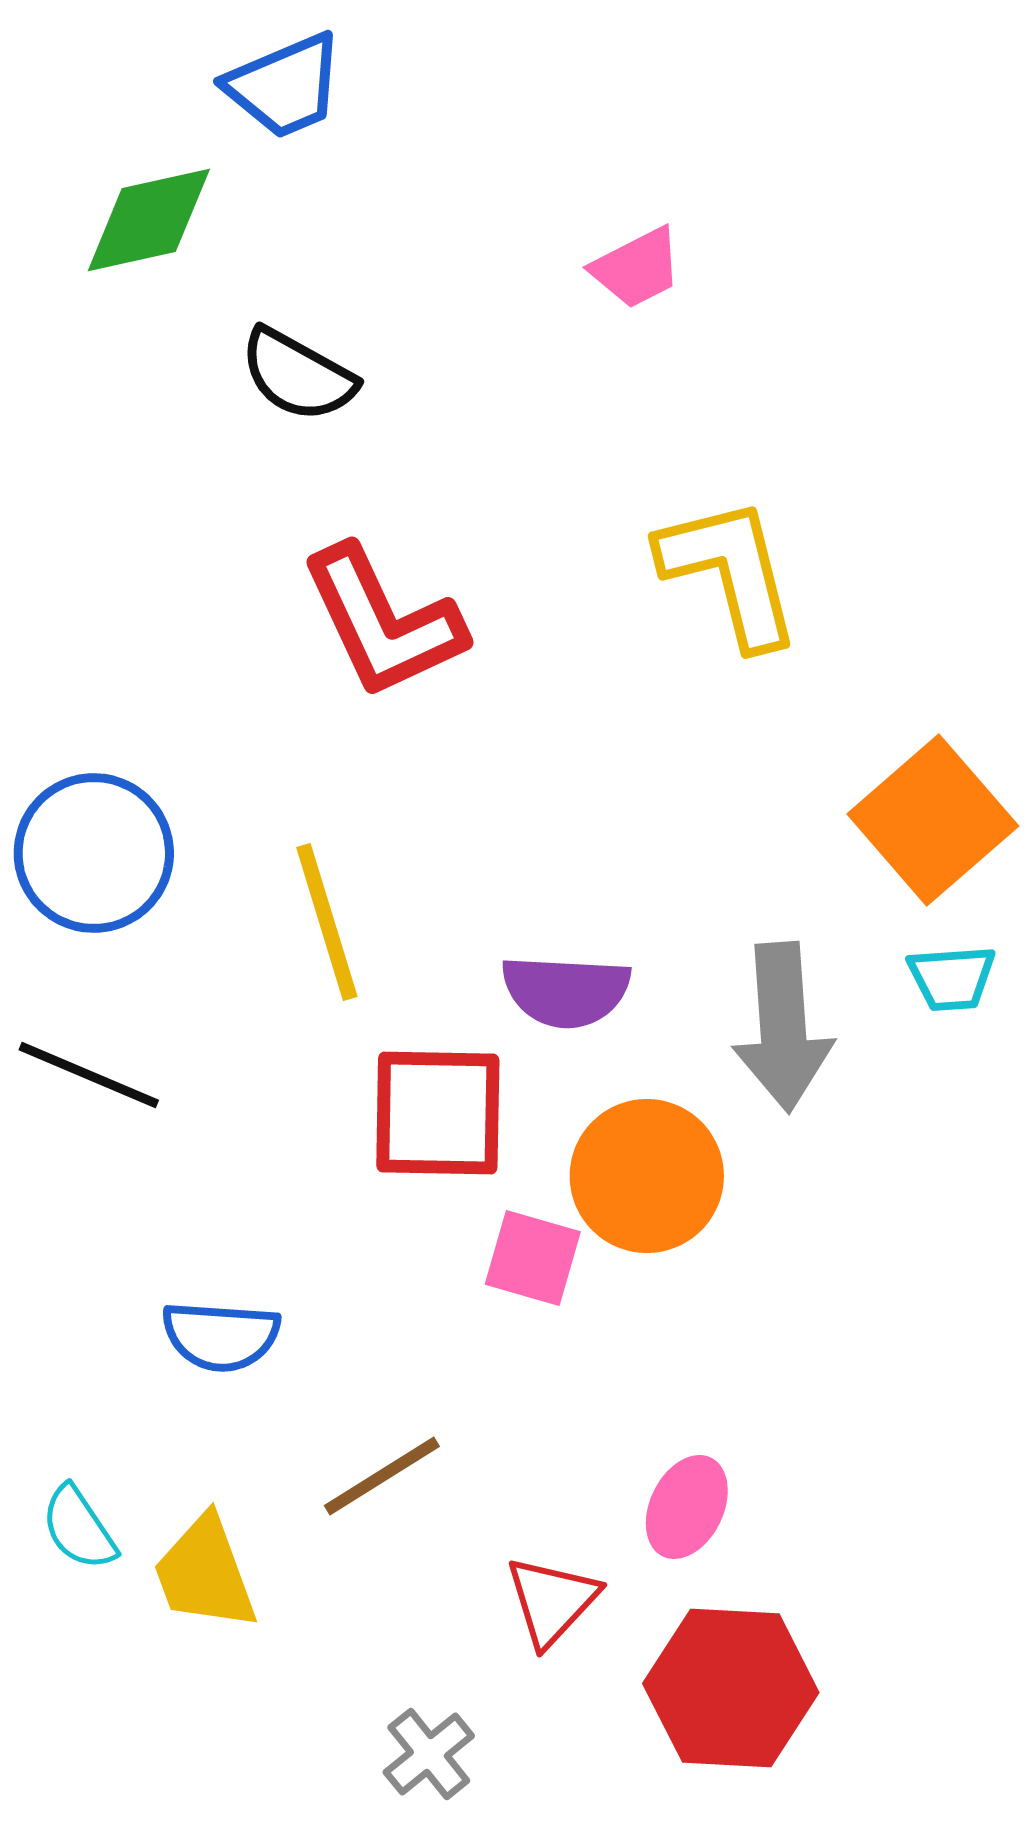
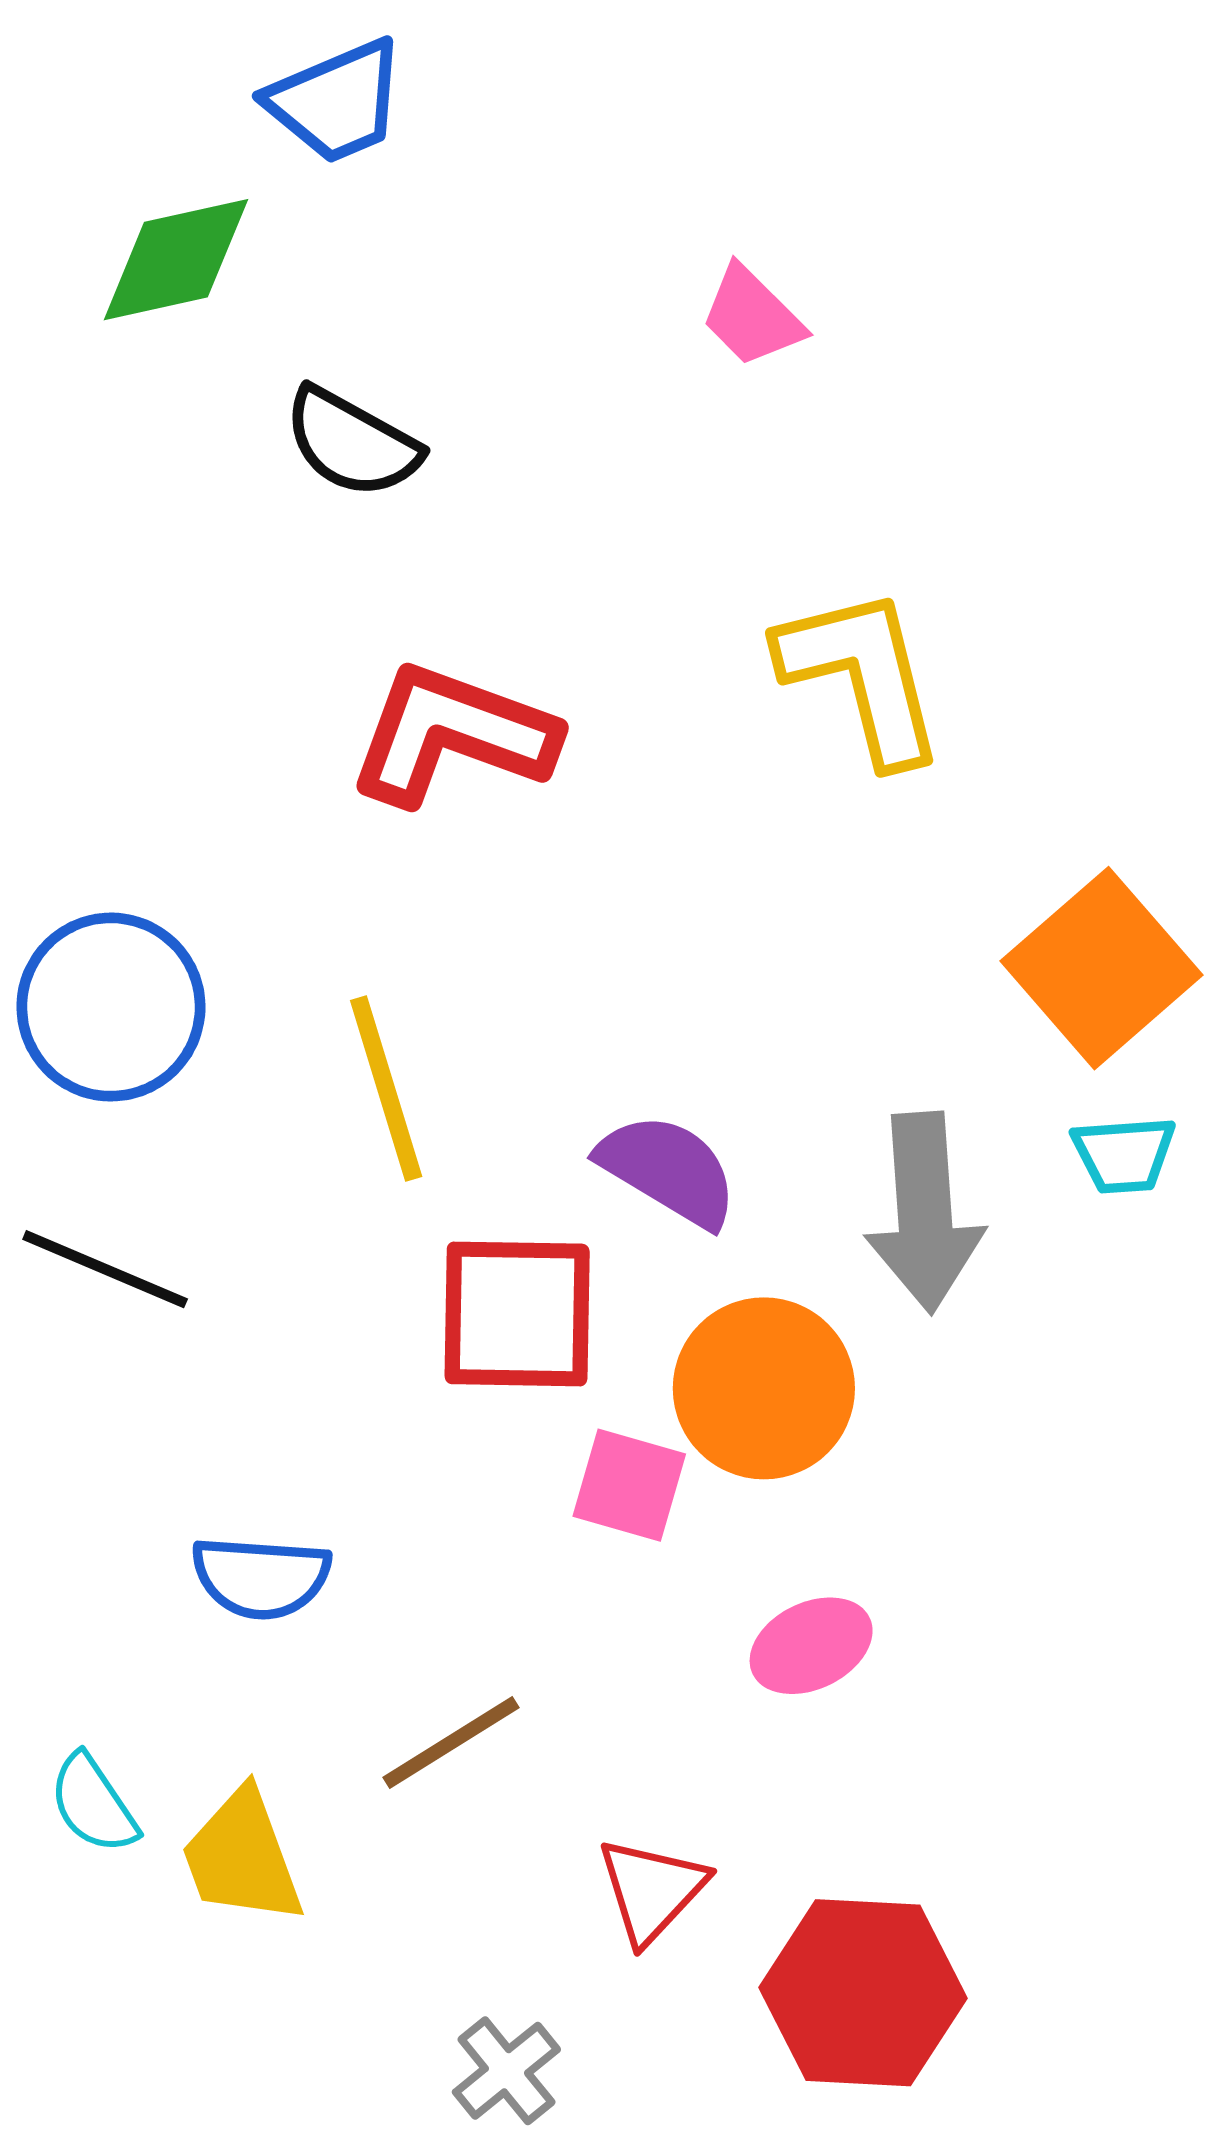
pink trapezoid: (637, 268) -> (752, 316), turned 72
red L-shape: (383, 622) -> (452, 734), turned 135
purple semicircle: (566, 991) -> (668, 1170), turned -152
pink ellipse: (687, 1507) -> (811, 1646), moved, turned 38

